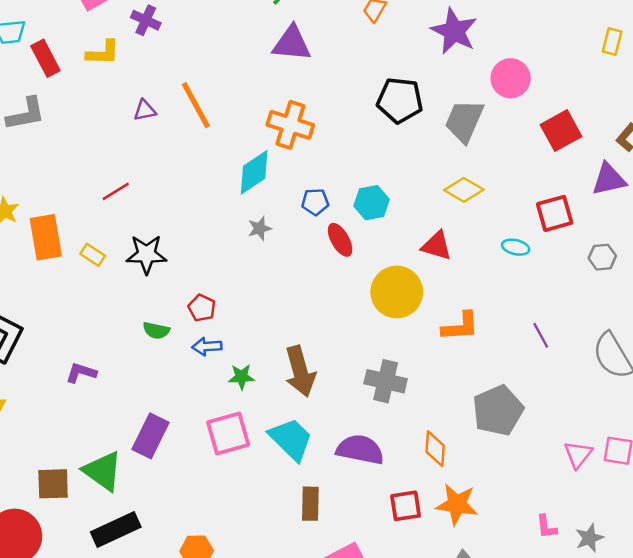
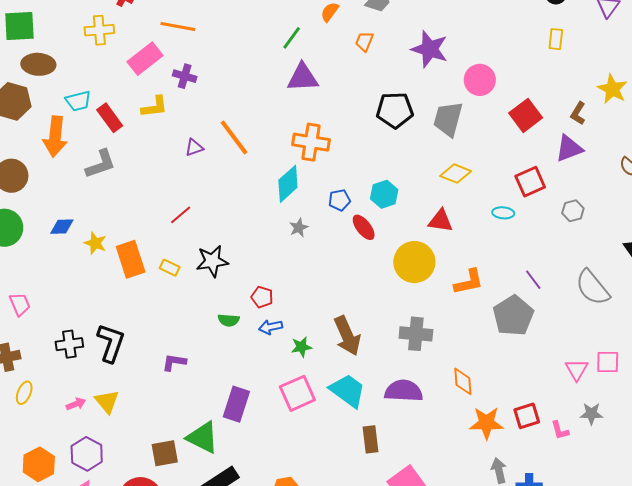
gray pentagon: (498, 410) -> (513, 316), moved
red square: (406, 506) -> (527, 416), moved
gray star: (589, 538) -> (591, 414), moved, turned 30

